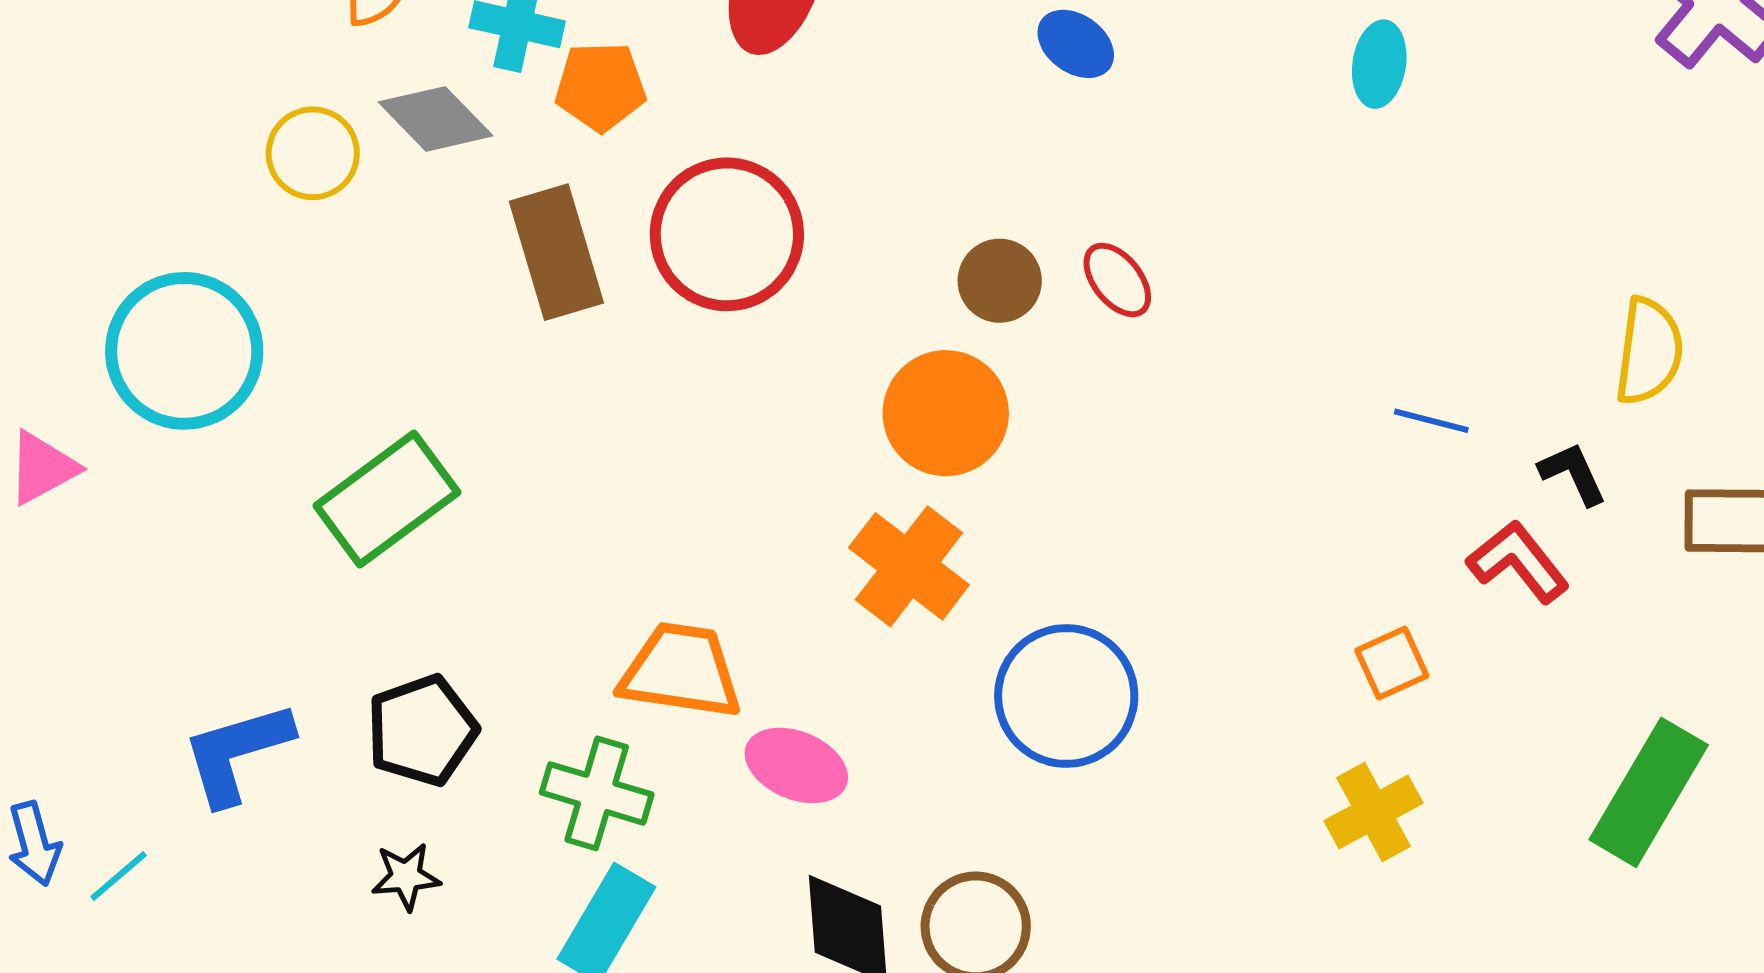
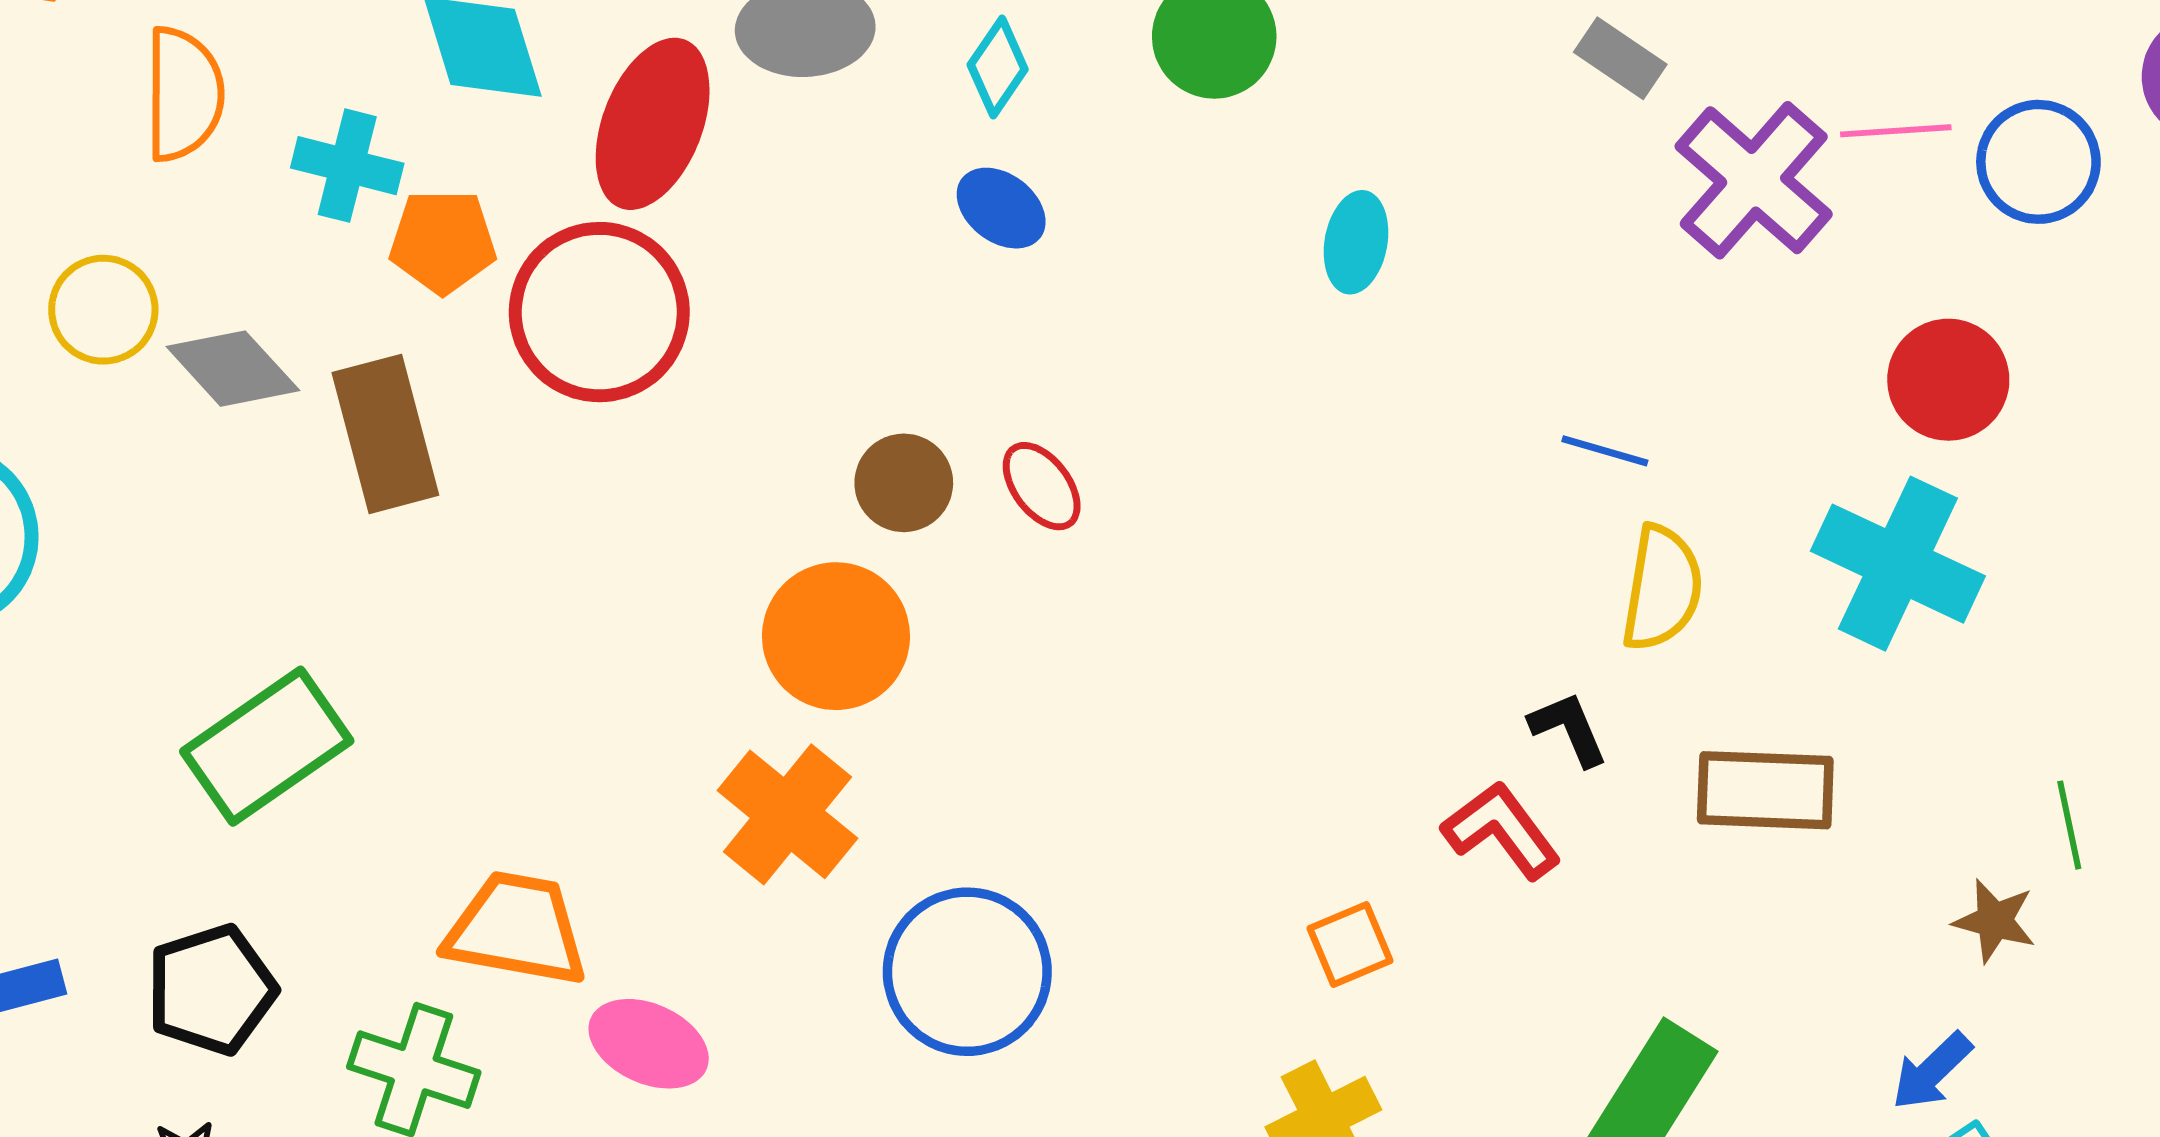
gray diamond: (436, 119) -> (233, 369), moved
red circle: (727, 234) -> (599, 312), moved
blue line: (1431, 421) -> (1605, 451), moved
green rectangle: (387, 499) -> (267, 746), moved

